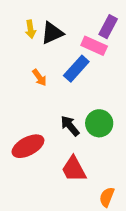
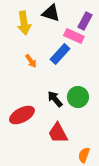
yellow arrow: (31, 29) -> (24, 23), size x1.6
black triangle: (52, 33) -> (51, 13), moved, turned 42

